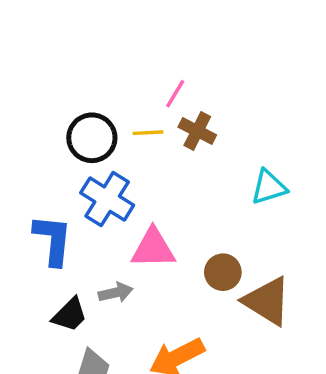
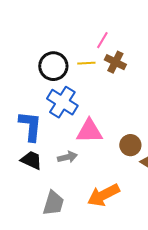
black trapezoid: (70, 315) -> (31, 160), moved, turned -110

